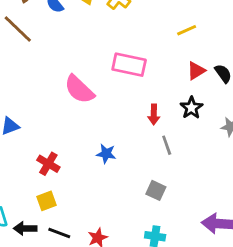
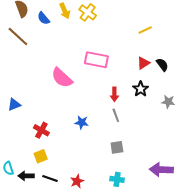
yellow line: (187, 30) -> (145, 30), moved
gray line: (167, 145) -> (116, 115), moved
gray square: (156, 190) -> (117, 147), turned -32

